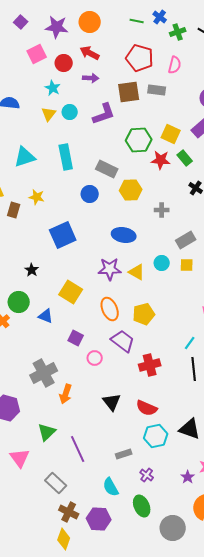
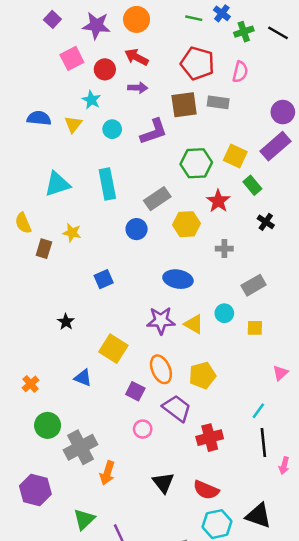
yellow triangle: (49, 114) -> (73, 124), moved
red star: (161, 160) -> (218, 201), moved, turned 30
gray rectangle: (107, 169) -> (157, 199), turned -60
blue square: (63, 235) -> (104, 279), size x0.6
yellow square: (187, 265) -> (255, 328), moved
green circle: (19, 302) -> (48, 425), moved
purple square: (76, 338) -> (135, 391), moved

